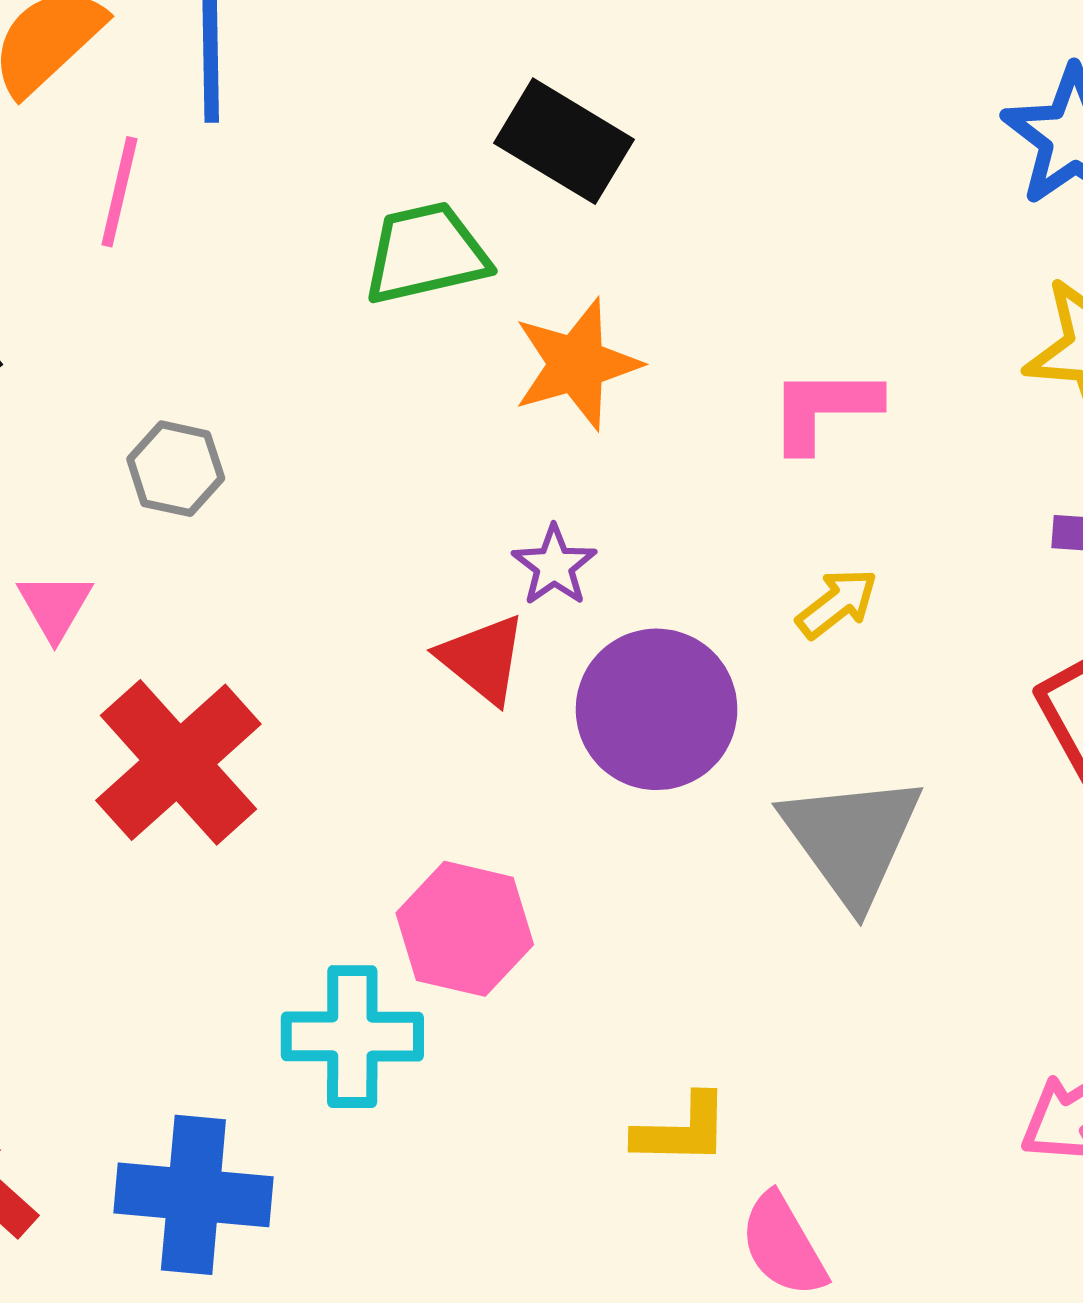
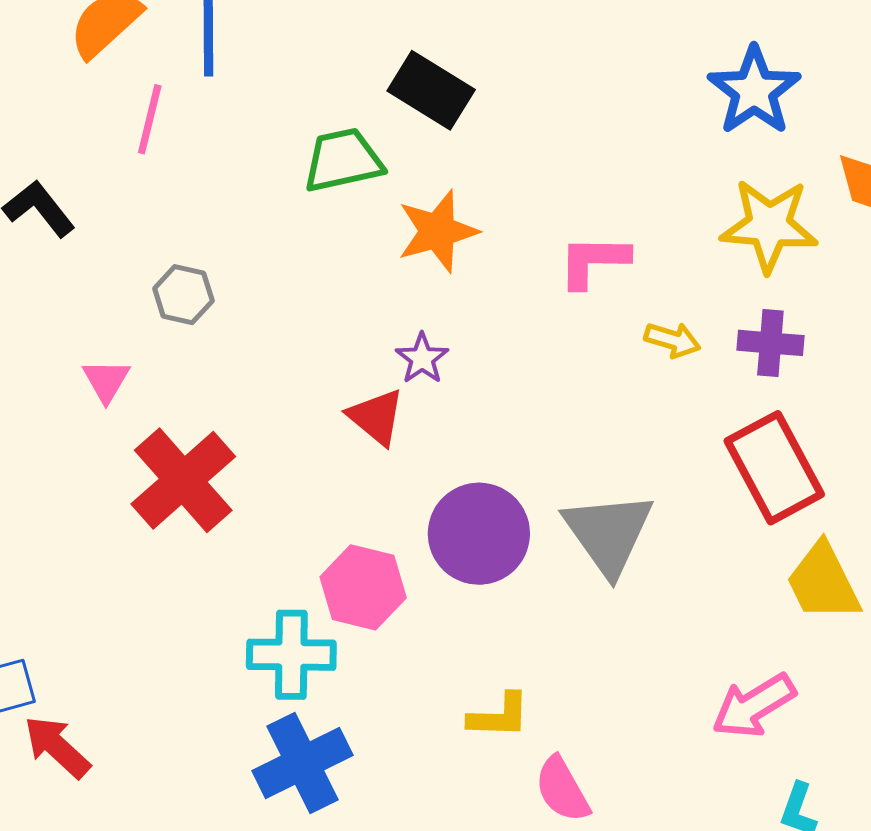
yellow arrow: (837, 603) -> (672, 340), moved, turned 54
purple circle: (657, 709) -> (479, 534), moved
blue cross: (193, 1195) -> (303, 763), moved, turned -32

